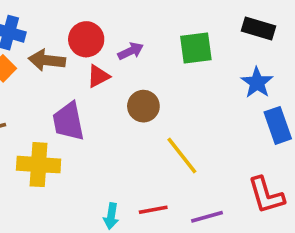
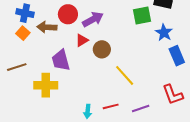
green square: (196, 48) -> (142, 16), moved
purple arrow: (131, 51) -> (93, 19), size x1.5
red triangle: (98, 76) -> (82, 40), moved

